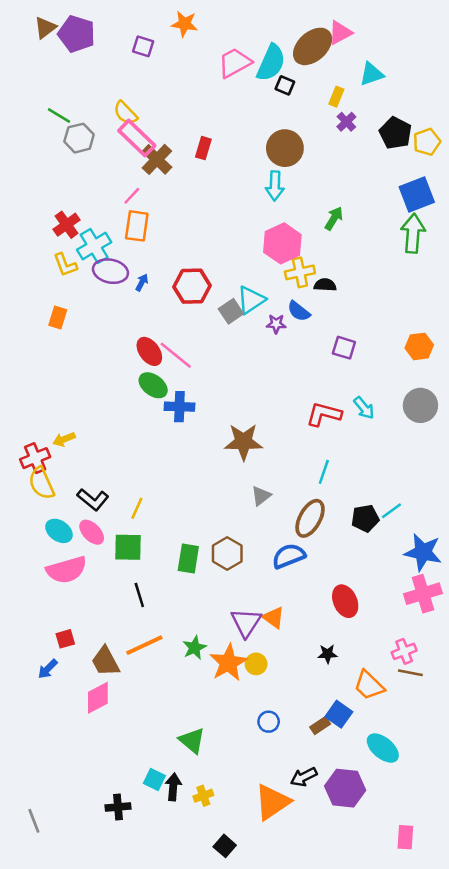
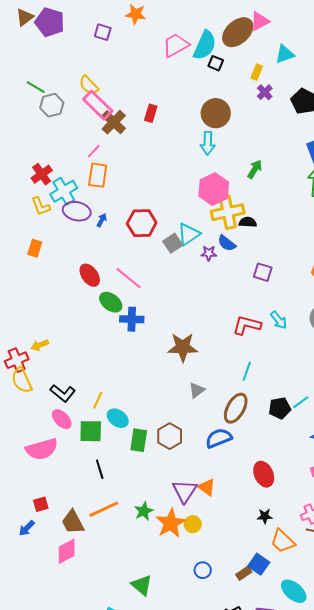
yellow cross: (300, 272) -> (228, 212), size x1.4
red ellipse: (149, 351) -> (90, 275), moved
cyan ellipse: (59, 531) -> (118, 418), moved
black star: (328, 654) -> (265, 516), moved

